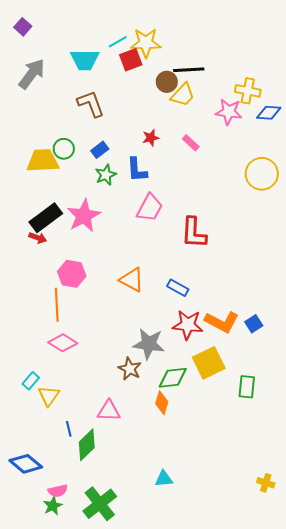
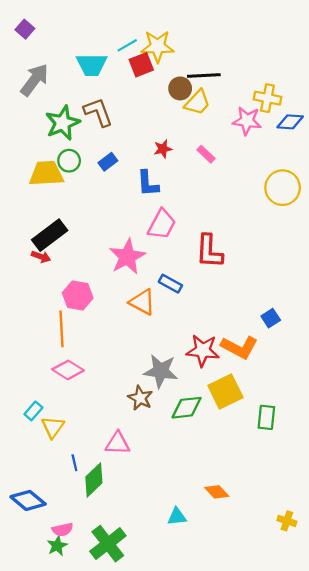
green star: (106, 175) -> (63, 123), moved, size x1.5
pink star: (84, 216) -> (127, 257), moved
blue rectangle: (178, 288) -> (170, 284), moved
blue square: (254, 324) -> (271, 318), moved
orange diamond: (162, 403) -> (217, 492), moved, turned -60

